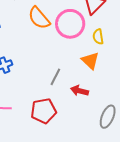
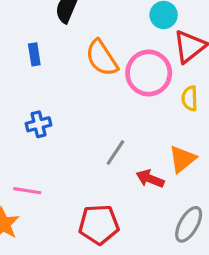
orange triangle: (90, 61) -> (182, 159), moved, turned 30
red pentagon: (44, 111) -> (99, 224), moved

